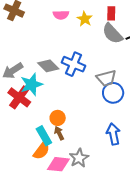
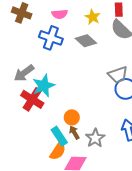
pink semicircle: (61, 15) -> (60, 14), moved
blue cross: (74, 64) -> (51, 38), moved
gray diamond: (48, 66) -> (86, 41), moved
gray star: (79, 158) -> (95, 138), moved

